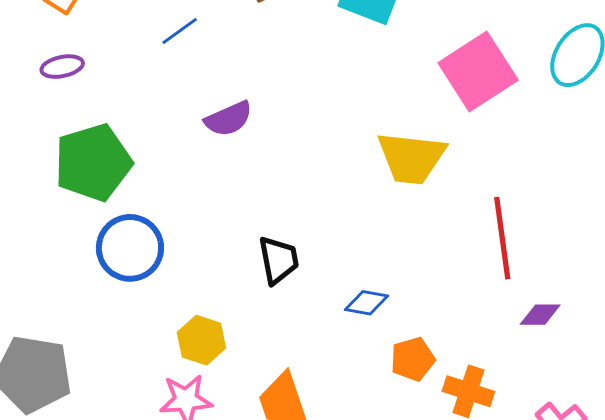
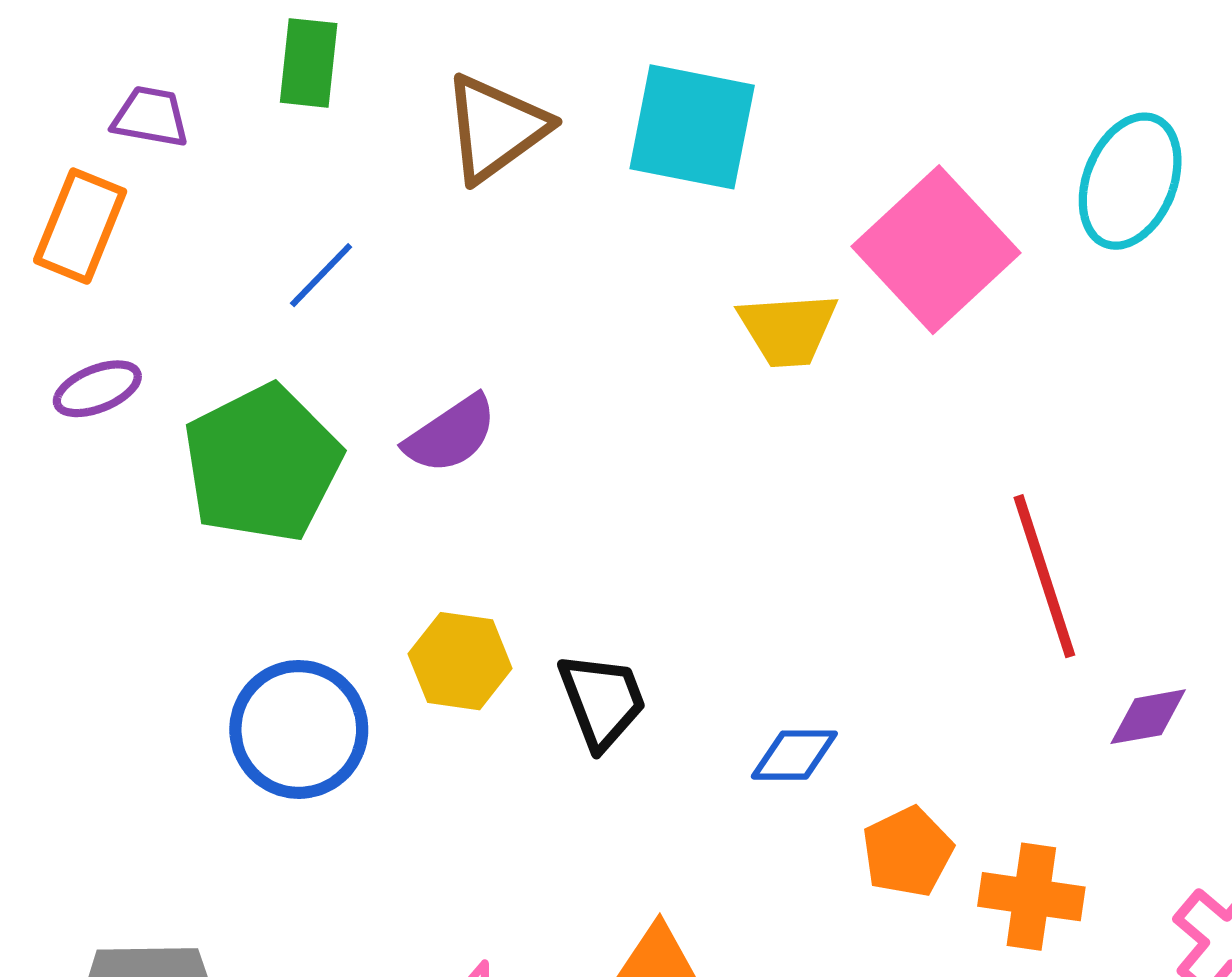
yellow trapezoid: (411, 158) -> (788, 329), moved, size x0.7
green pentagon: (93, 162) -> (262, 464), moved
yellow hexagon: (201, 340) -> (460, 661), moved

